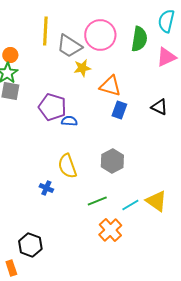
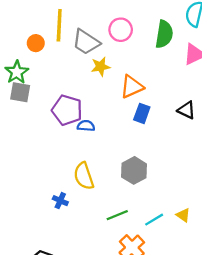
pink circle: (100, 35) -> (121, 30), size x0.7
orange circle: (10, 55) -> (36, 43), moved
orange triangle: (110, 86) -> (132, 87), turned -40
yellow triangle: (156, 201) -> (183, 215), size x0.6

